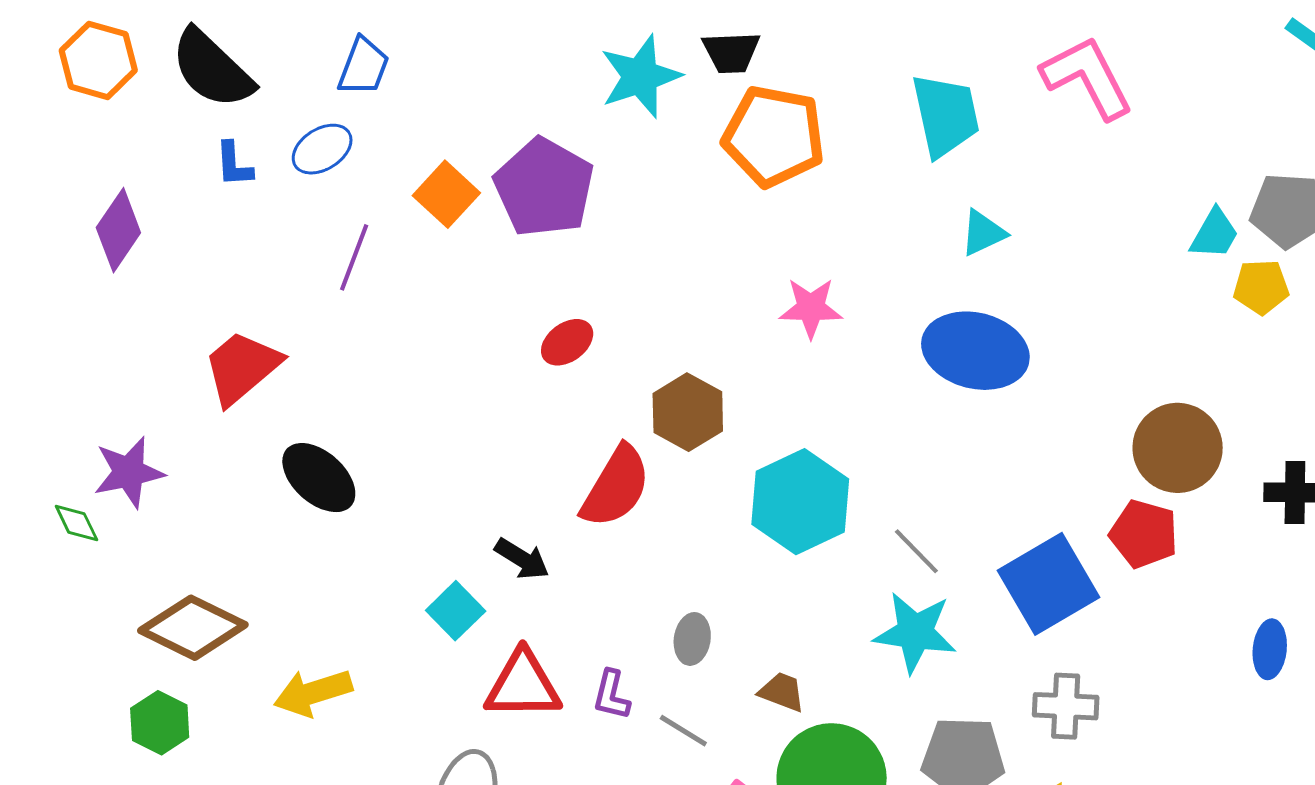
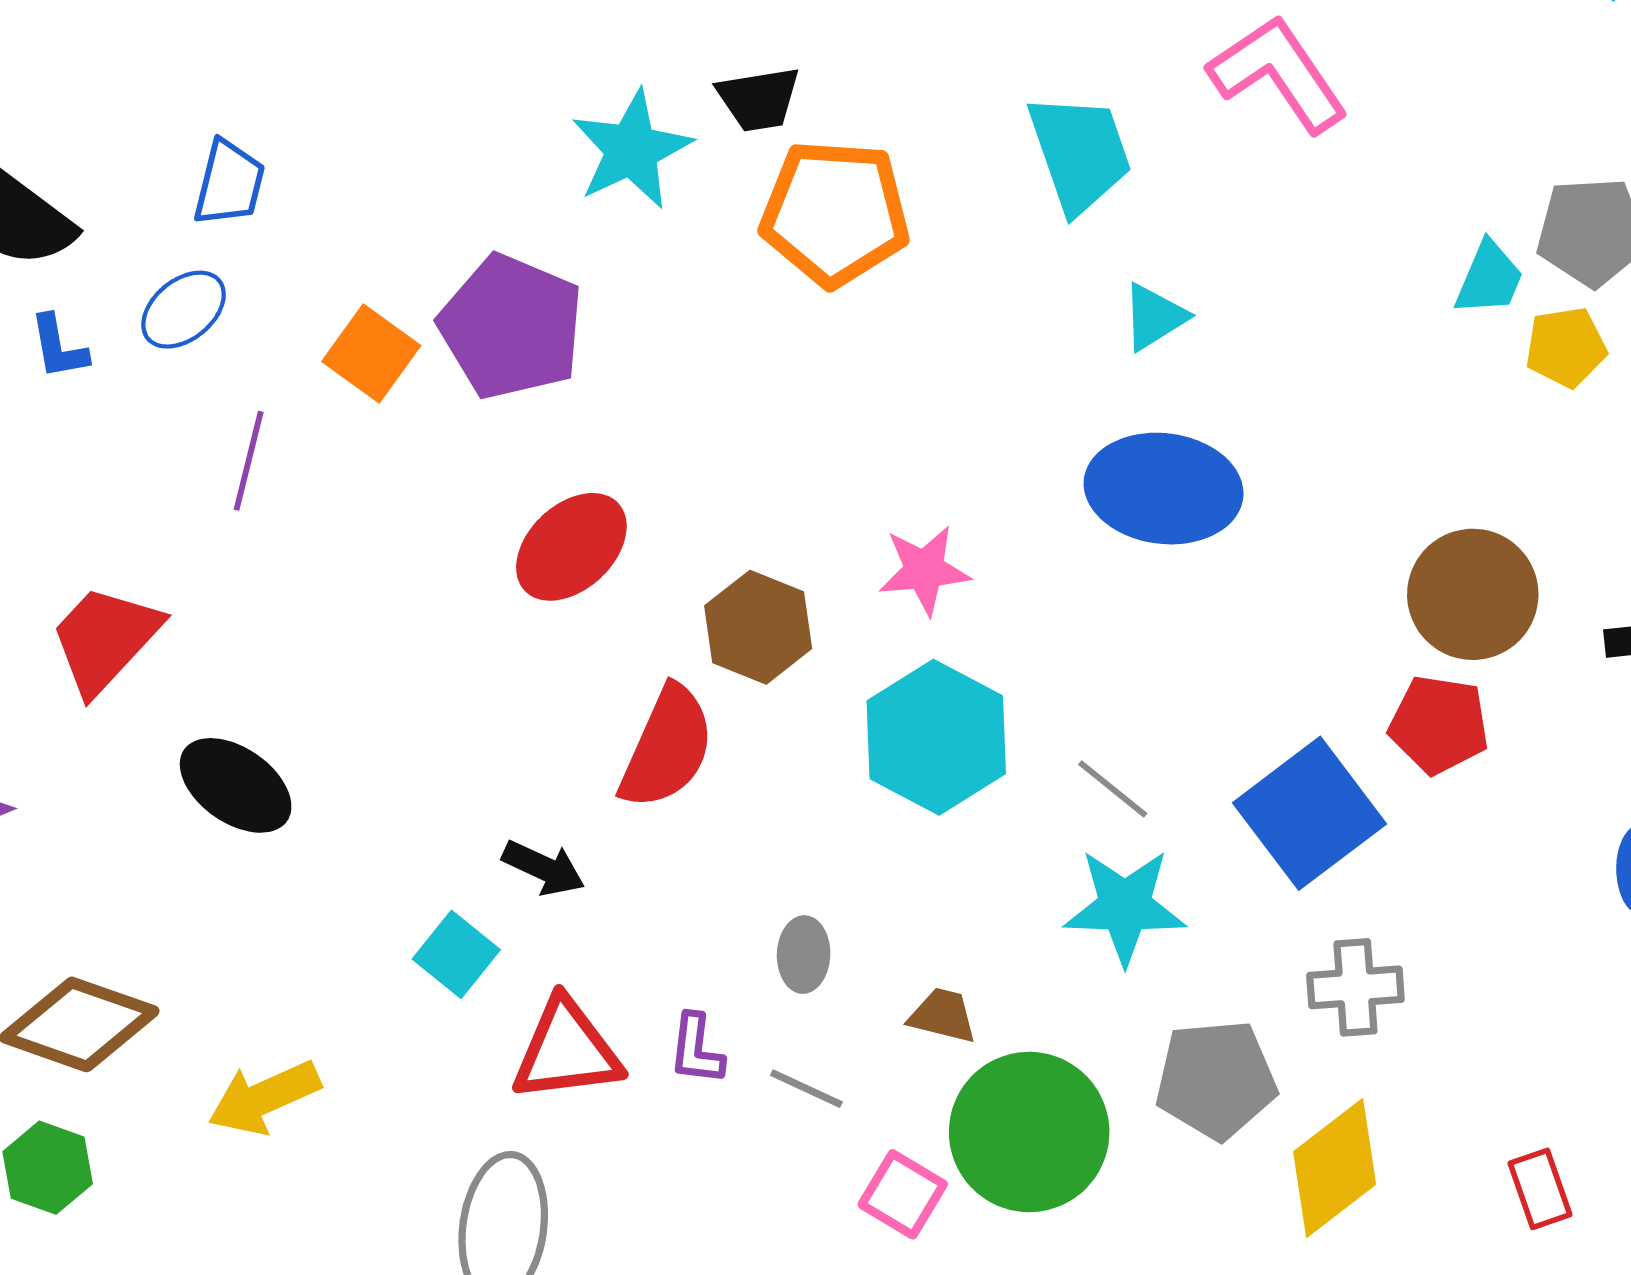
pink star: (811, 308) -> (924, 570), moved
red ellipse: (567, 342) -> (571, 547), size x1.5

